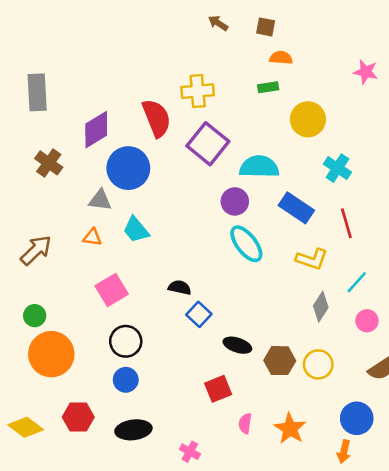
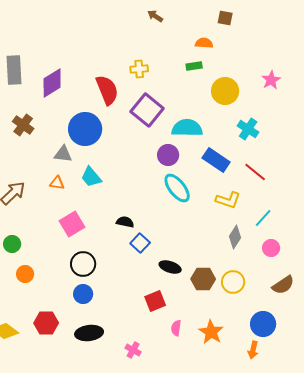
brown square: (266, 27) -> (225, 18), moved
pink star: (366, 72) -> (271, 80), moved, turned 30
yellow cross: (198, 91) -> (139, 69), size x0.7
purple diamond: (96, 130) -> (52, 83), moved
red line: (346, 223) -> (255, 172), turned -35
orange circle: (51, 354) -> (25, 274), size x0.5

